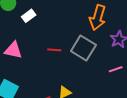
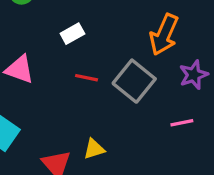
white rectangle: (29, 16) -> (72, 34), moved

